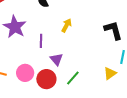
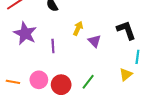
purple triangle: (56, 59) -> (94, 41), moved

